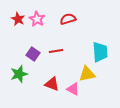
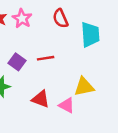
red semicircle: (68, 19) -> (60, 18), turned -98
cyan trapezoid: (100, 52) -> (90, 35), moved

